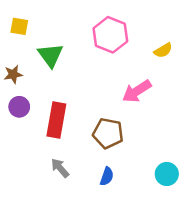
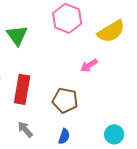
yellow semicircle: (163, 50) -> (111, 31), size x1.8
pink arrow: (137, 91) -> (89, 65), size x0.7

